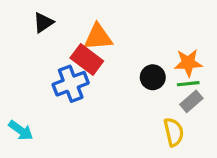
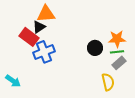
black triangle: (43, 23) -> (39, 27), moved
orange triangle: (98, 37) -> (46, 14), moved
red rectangle: (87, 60) -> (29, 37), moved

